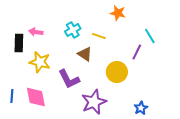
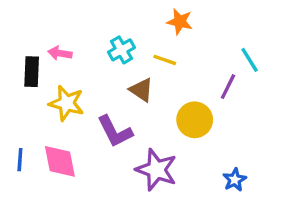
orange star: (118, 13) -> (180, 22), moved
purple star: (94, 102) -> (156, 170), turned -30

